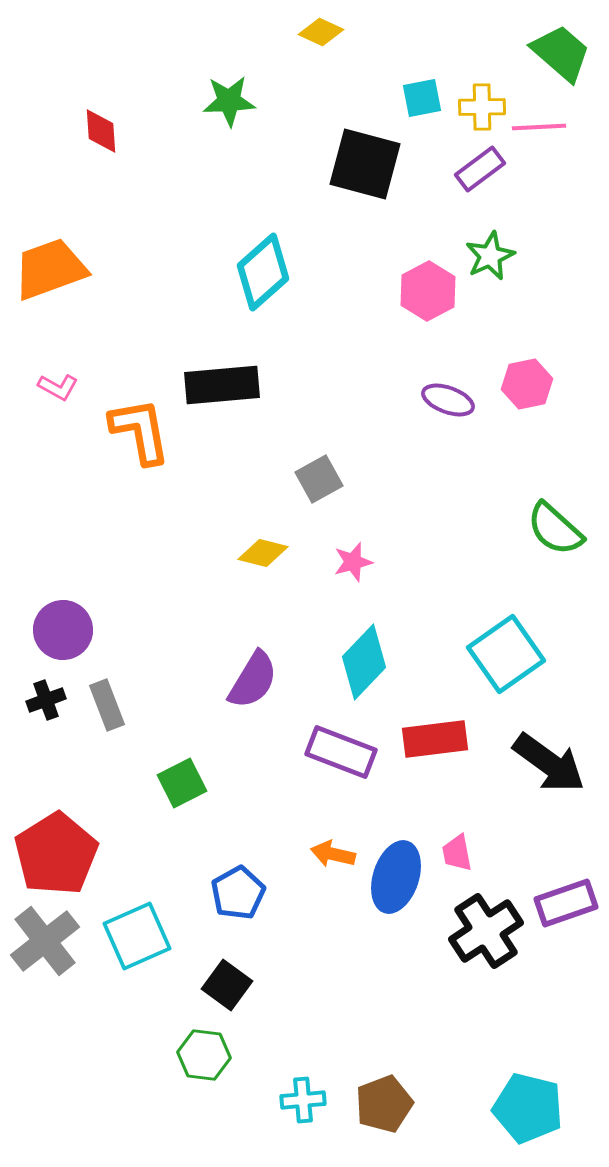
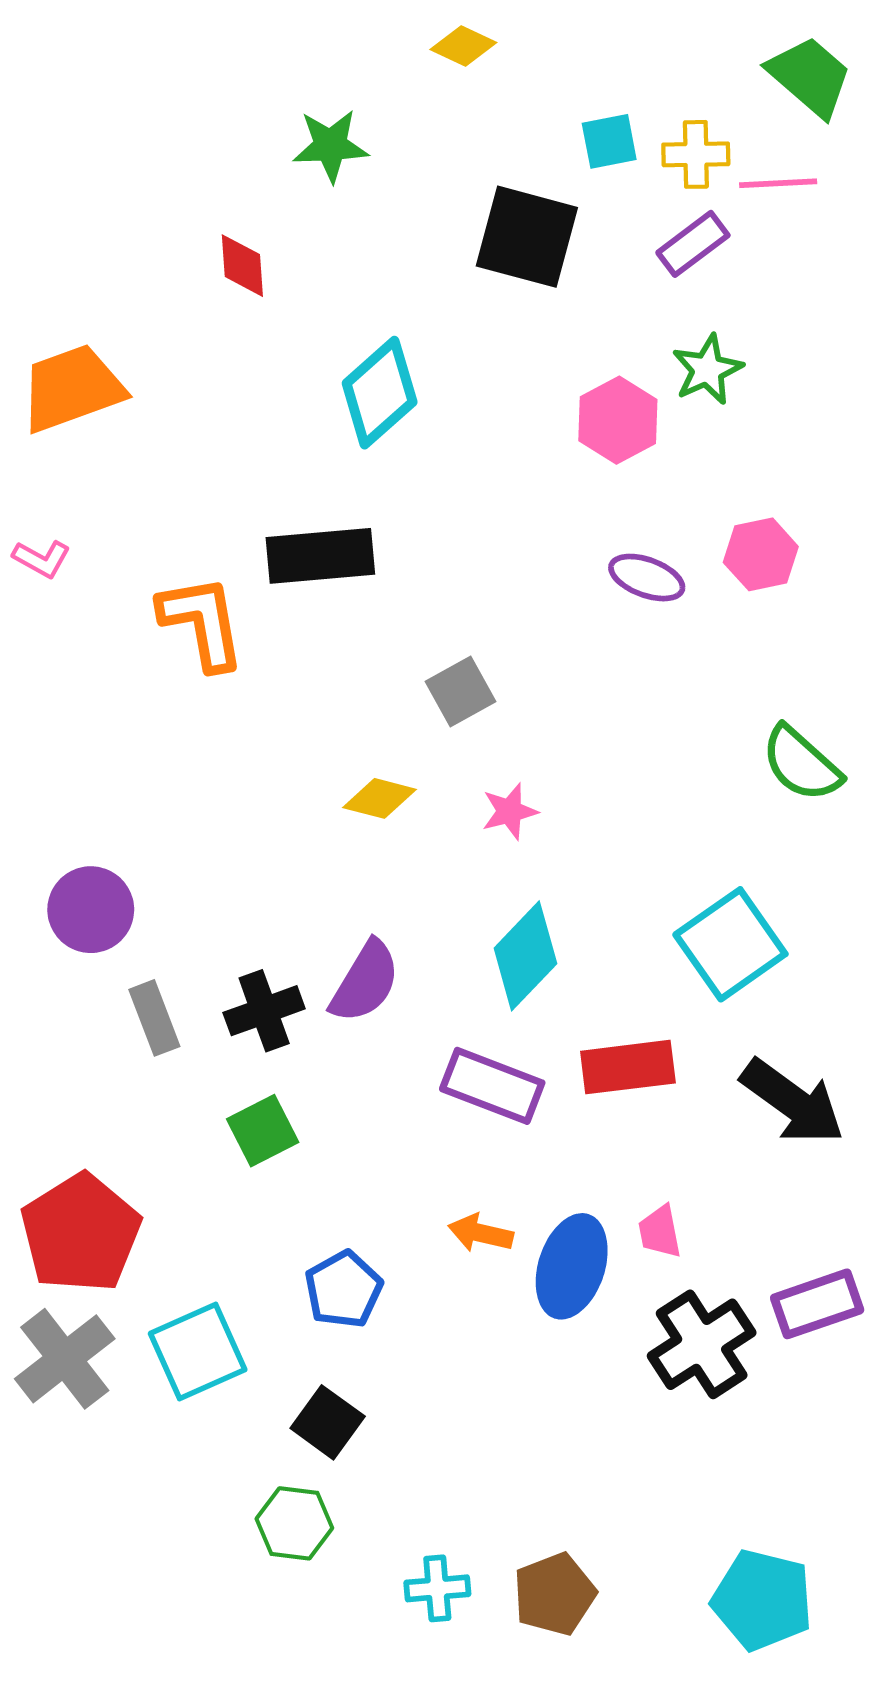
red diamond: (101, 131) -> (242, 266), moved
pink L-shape: (58, 387) -> (42, 559), moved
black cross: (46, 700) -> (264, 1011), moved, size x1.4

